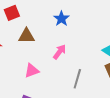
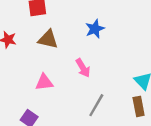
pink arrow: (60, 52) -> (83, 68), turned 98

